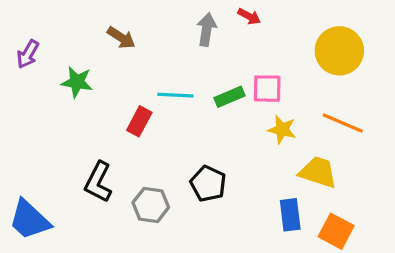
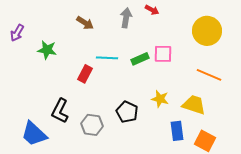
brown arrow: (121, 38) -> (85, 23), moved
yellow star: (282, 130) -> (160, 99), moved
blue trapezoid: (29, 220) -> (34, 134), moved

